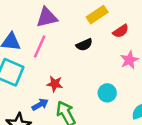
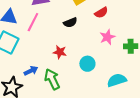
red star: (55, 84) -> (60, 52), moved

